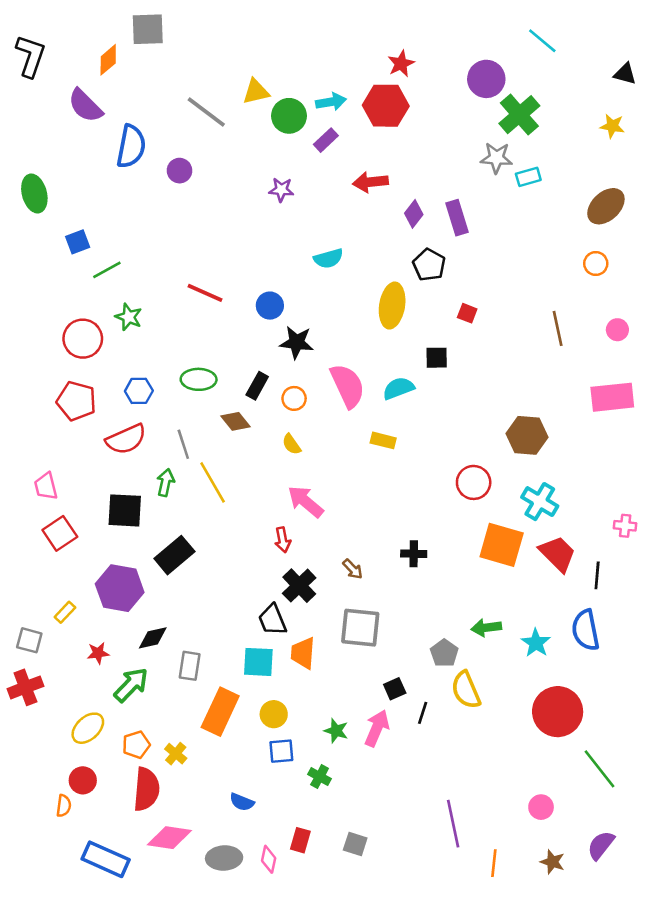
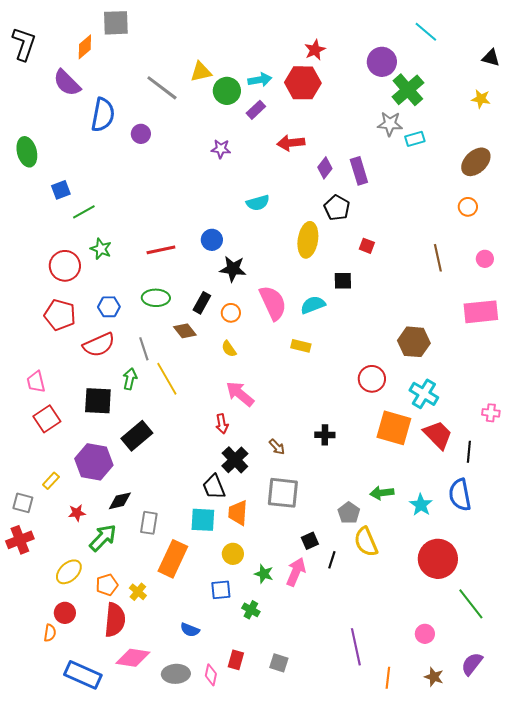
red line: (205, 293) -> (161, 250), moved, turned -36
yellow circle: (274, 714) -> (233, 554), moved

